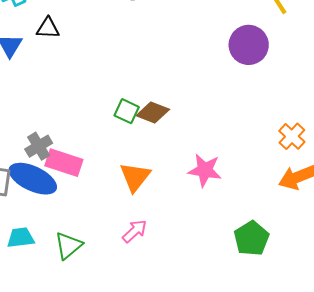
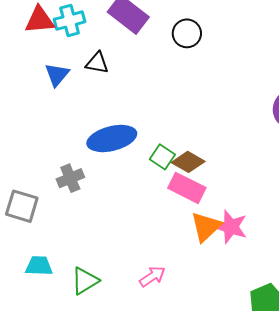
pink rectangle: (64, 163) -> (187, 188), moved
orange triangle: (135, 177) -> (206, 227), moved
blue ellipse: (33, 179) -> (112, 138), moved, turned -48

